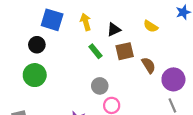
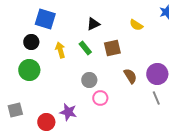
yellow arrow: (86, 22) -> (60, 50), moved
black triangle: (114, 30) -> (93, 24), moved
brown semicircle: (149, 65) -> (130, 76), moved

